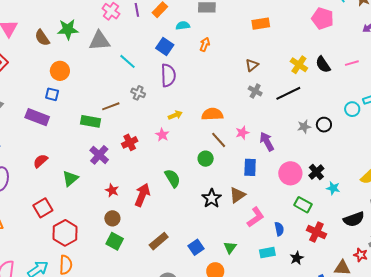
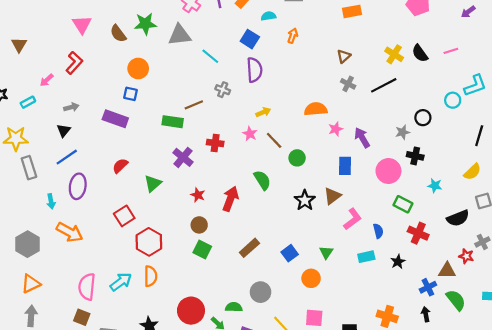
orange semicircle: (212, 114) -> (316, 109), moved
gray star: (304, 127) -> (403, 132), moved
brown line: (219, 140) -> (274, 140), moved
red cross: (130, 142) -> (215, 143), turned 35
black cross: (316, 172) -> (415, 156), moved, turned -35

